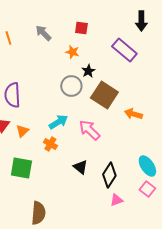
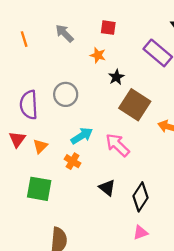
gray circle: (71, 86) -> (66, 94), moved
pink triangle: (116, 200) -> (140, 233), moved

